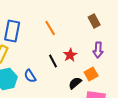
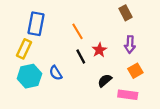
orange line: (50, 28) -> (78, 31), moved
orange square: (91, 74) -> (135, 71), moved

